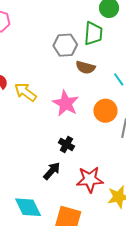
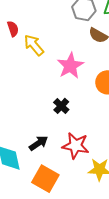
black arrow: (52, 171) -> (38, 143), moved

